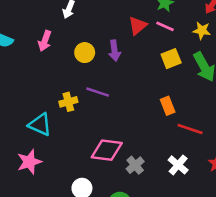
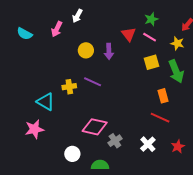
red triangle: (138, 26) -> (129, 34), turned -35
pink arrow: (45, 41) -> (57, 29), moved
orange rectangle: (168, 106) -> (163, 96), moved

